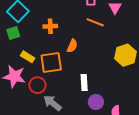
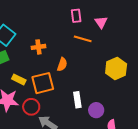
purple circle: (96, 102) -> (96, 110), moved

